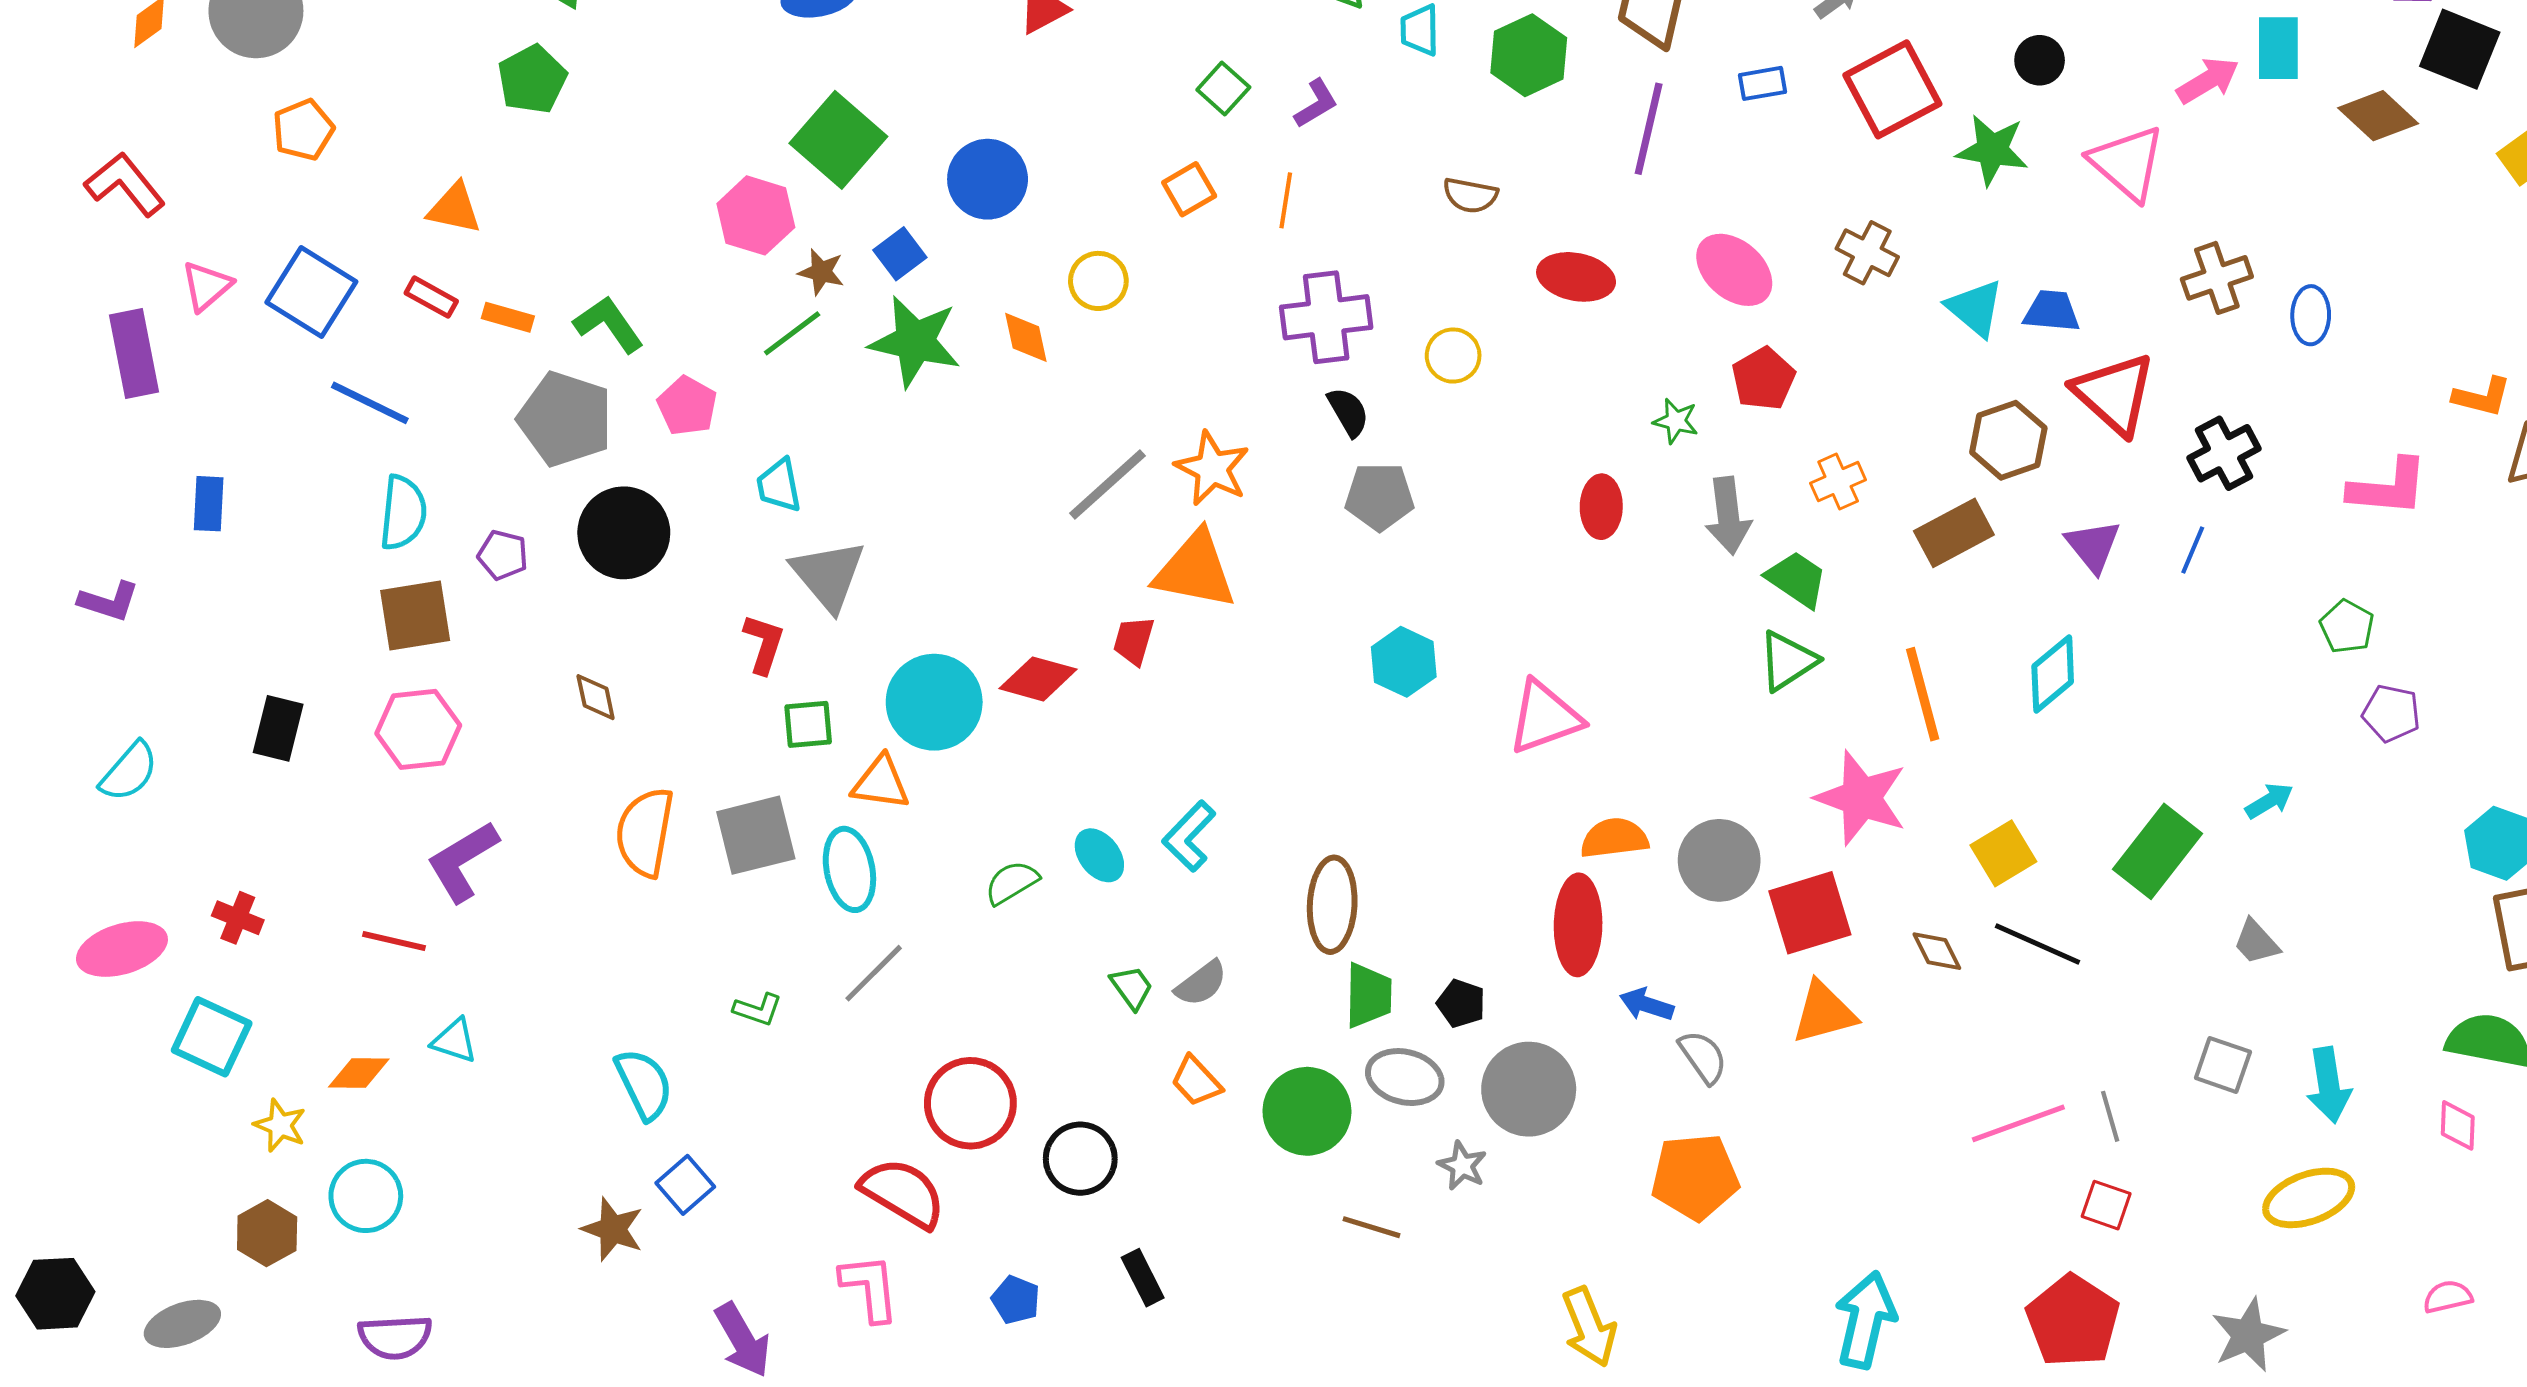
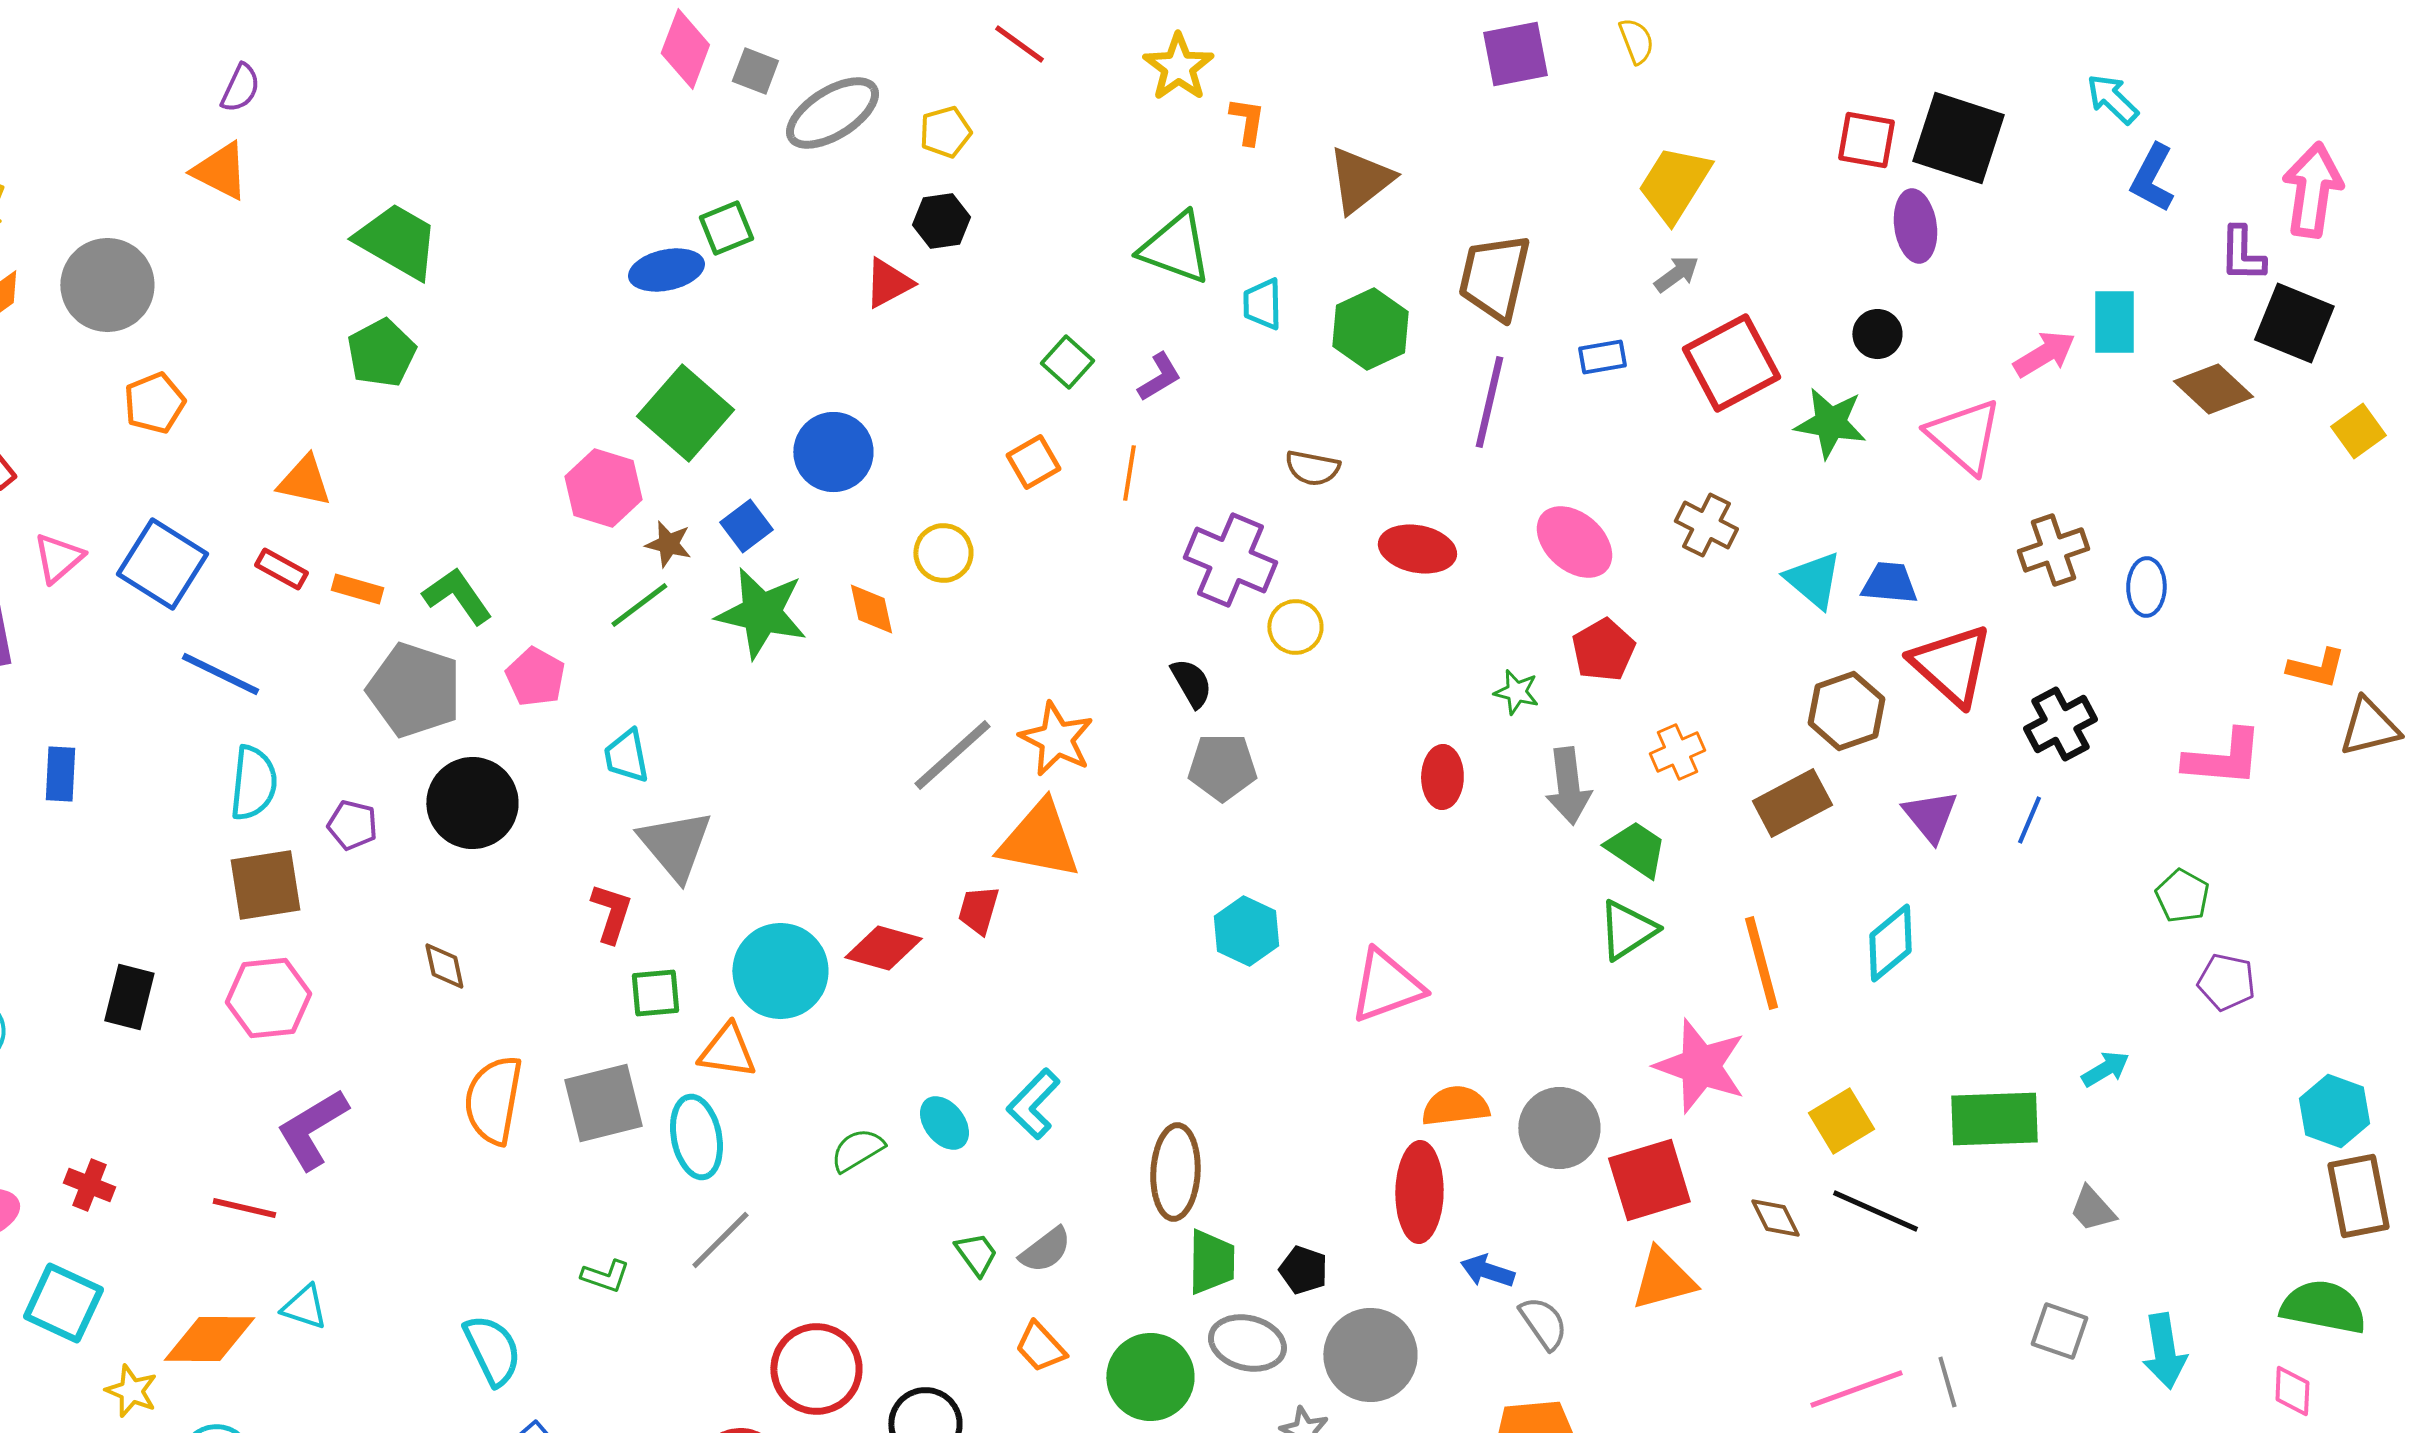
purple cross: (1326, 317) -> (1230, 560), moved, turned 30
green rectangle: (2157, 851) -> (1994, 1119), turned 50
orange diamond: (359, 1073) -> (209, 1339), size x1.5

